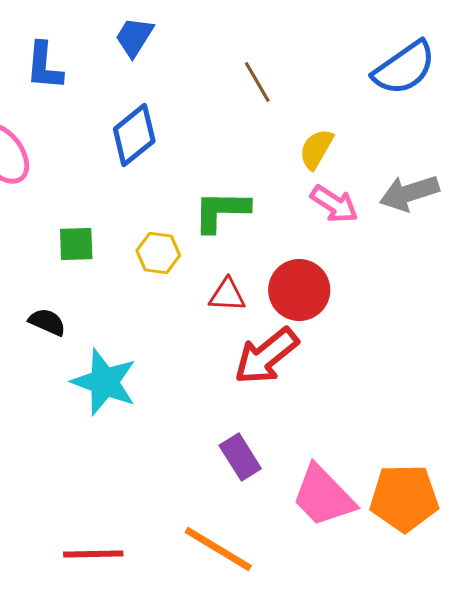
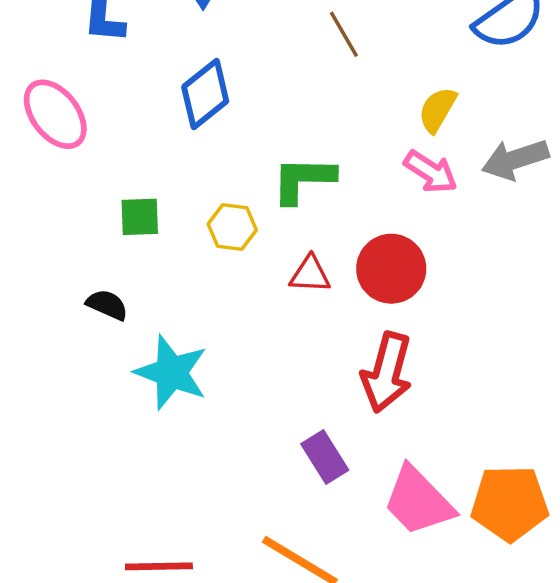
yellow semicircle: (316, 149) -> (437, 110), moved
red arrow: (266, 356) -> (387, 372), moved, turned -36

